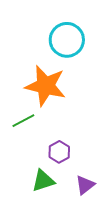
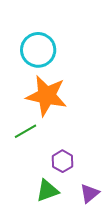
cyan circle: (67, 40) -> (38, 50), moved

